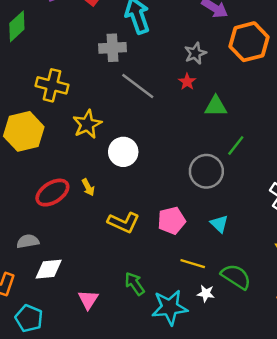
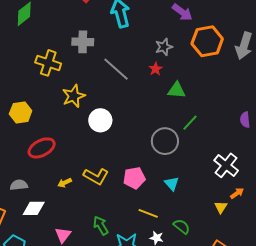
gray cross: (112, 48) -> (83, 42), moved
yellow hexagon: (24, 131) -> (21, 112), moved, size x0.7
yellow arrow: (88, 187) -> (65, 183), moved, turned 88
green semicircle: (236, 277) -> (182, 226), size x0.7

